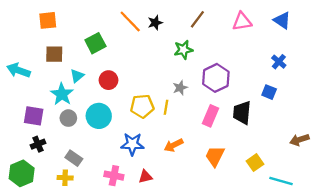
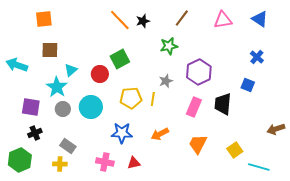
green square: (95, 43) -> (120, 59), moved

